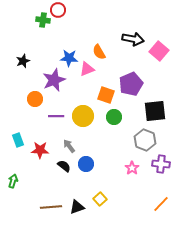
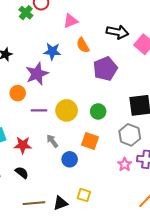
green cross: (43, 20) -> (26, 13), turned 32
pink triangle: (87, 69) -> (71, 21), moved
purple pentagon: (131, 84) -> (105, 69), moved
orange square: (106, 95) -> (90, 141), moved
black semicircle: (64, 166) -> (22, 173), moved
pink star: (132, 168) -> (125, 164), moved
yellow square: (100, 199) -> (84, 195), turned -32

